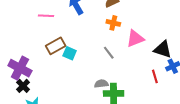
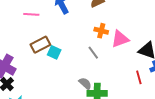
orange cross: (113, 23) -> (101, 31), moved
gray semicircle: (101, 84) -> (85, 83), turned 48

